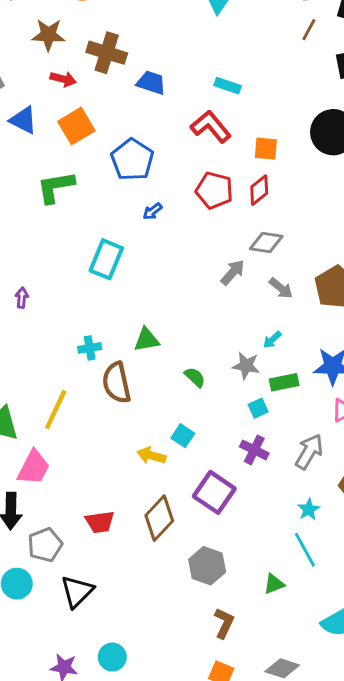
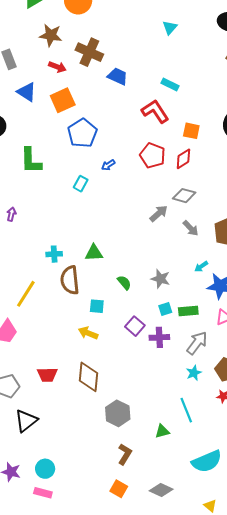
blue pentagon: (132, 160) -> (82, 133), moved
green L-shape: (56, 187) -> (31, 161), moved, turned -88
cyan rectangle: (106, 259) -> (81, 184), moved, size x0.6
cyan arrow: (272, 340) -> (201, 267), moved
green rectangle: (284, 382) -> (188, 311), moved
cyan square: (183, 436) -> (97, 306), moved, turned -35
purple cross: (254, 450) -> (159, 337), turned -36
purple square: (214, 492) -> (135, 326), moved, size x0.7
cyan star: (309, 509) -> (194, 373), moved
brown diamond: (159, 518) -> (89, 377), turned -44

